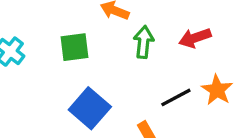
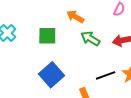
green arrow: (144, 42) -> (90, 39), turned -72

